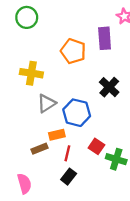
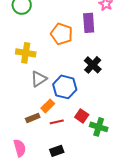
orange rectangle: (57, 135) -> (48, 106), turned -32
red line: (67, 153) -> (57, 122), turned 64
black rectangle: (69, 177) -> (57, 151), moved, turned 32

